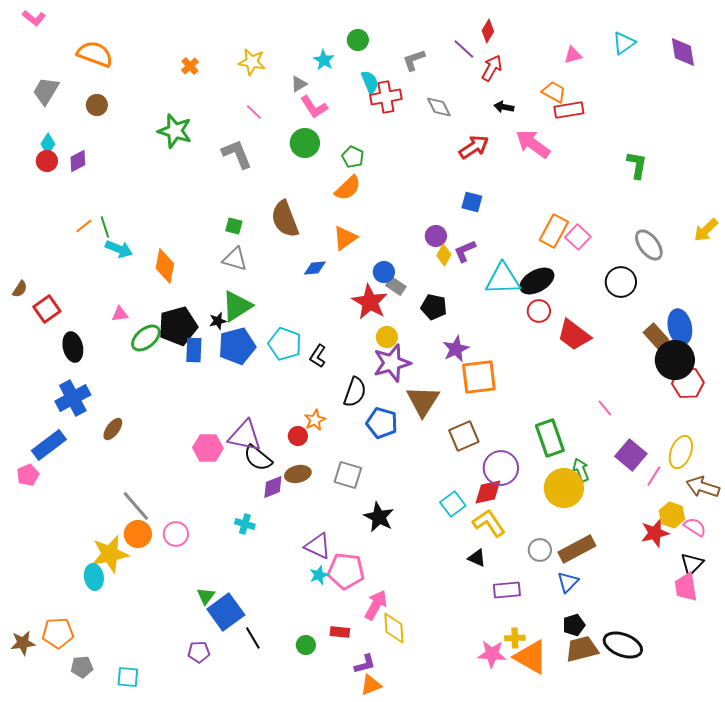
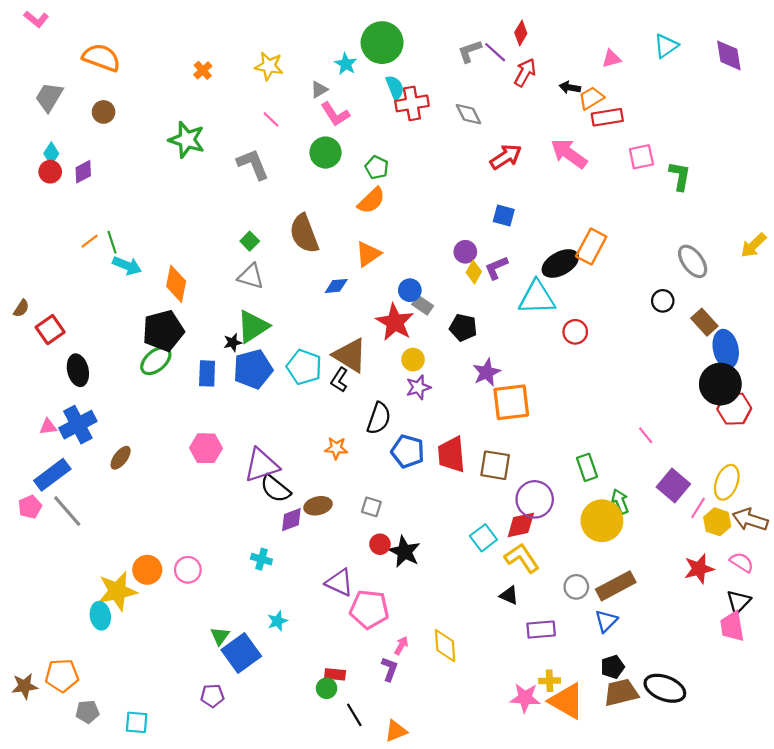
green circle: (358, 40) -> (382, 43), size x1.8
gray L-shape: (414, 60) -> (470, 51), moved
orange trapezoid: (554, 92) -> (591, 98), turned -60
black arrow: (504, 107) -> (570, 87), moved
green square: (234, 226) -> (250, 241), turned 30
pink square: (578, 237) -> (641, 157), moved, turned 35
black ellipse: (537, 281) -> (560, 264), moved
black circle: (621, 282) -> (663, 301), size x0.7
pink triangle: (120, 314) -> (48, 427), moved
black pentagon: (178, 326) -> (163, 331), moved
red trapezoid: (574, 335) -> (451, 455), moved, turned 48
brown rectangle: (656, 336) -> (704, 322), moved
purple star: (392, 363) -> (418, 387), size x0.6
brown triangle: (423, 401) -> (350, 355), moved, turned -30
orange star: (315, 420) -> (336, 448), turned 30
purple triangle: (245, 436) -> (261, 465), turned -30
red circle: (298, 436) -> (380, 544), moved
brown square: (464, 436) -> (495, 465), turned 32
green rectangle: (550, 438) -> (587, 467), size x0.7
pink hexagon: (208, 448) -> (206, 448), moved
gray square: (348, 475) -> (371, 507), size x0.7
gray line: (136, 506) -> (67, 511), moved
yellow hexagon: (672, 515) -> (717, 522), moved
cyan star: (319, 575) -> (277, 621), moved
pink arrow: (376, 605) -> (401, 646), size x0.6
yellow diamond: (394, 628) -> (445, 646), moved
red rectangle: (340, 632) -> (335, 674), moved
black line: (253, 638) -> (354, 715), moved
purple L-shape: (365, 664) -> (390, 669), moved, turned -55

